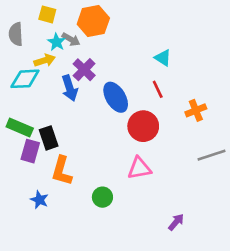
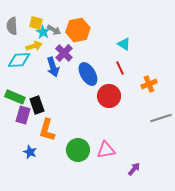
yellow square: (47, 14) -> (36, 23), moved
orange hexagon: (93, 21) -> (78, 30), moved
pink triangle: (139, 168) -> (106, 150), moved
green circle: (102, 197) -> (78, 150), size x1.5

